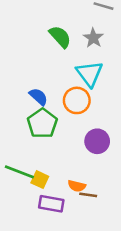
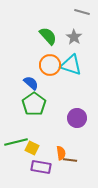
cyan triangle: (90, 74) -> (71, 65), turned -35
orange circle: (77, 100) -> (50, 65), moved
green line: (19, 172) -> (16, 142), turned -35
orange semicircle: (77, 186) -> (61, 153), turned -112

